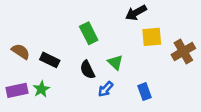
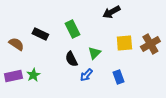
yellow square: (152, 37) -> (124, 43), moved
black rectangle: (50, 60) -> (40, 34), moved
green triangle: (115, 62) -> (94, 53), turned 32

